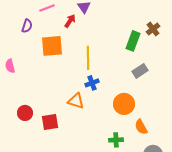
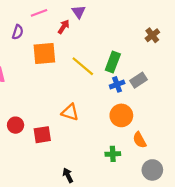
green rectangle: (133, 41) -> (113, 62), moved
yellow line: (88, 58) -> (83, 66), turned -50
blue cross: (92, 83) -> (117, 84), moved

